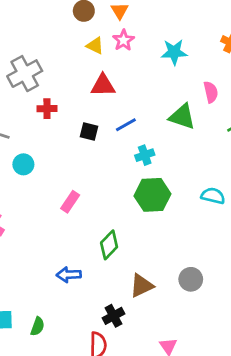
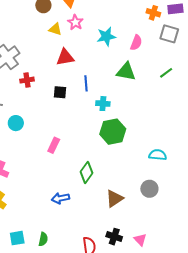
cyan star: (174, 52) -> (106, 37), moved
pink semicircle: (211, 92) -> (136, 43), moved, turned 42
blue line: (126, 125) -> (86, 83), turned -56
cyan cross: (145, 155) -> (103, 104), turned 32
cyan semicircle: (213, 196) -> (158, 155), moved
black cross: (114, 316) -> (114, 237), moved, turned -35

